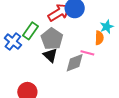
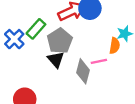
pink line: (87, 53) -> (99, 61), turned -32
gray diamond: (75, 63) -> (83, 71), turned -60

